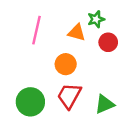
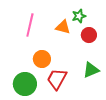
orange circle: (66, 64) -> (42, 59), moved
green triangle: (105, 104) -> (91, 70), moved

